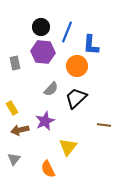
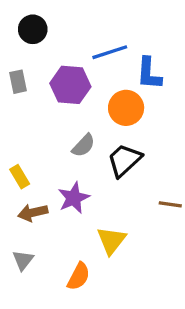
black circle: (41, 27) -> (33, 29), moved
blue line: (67, 32) -> (110, 52), turned 50
gray rectangle: (15, 63) -> (18, 82), moved
orange semicircle: (48, 169) -> (79, 276), turned -126

